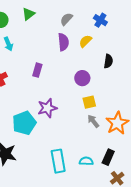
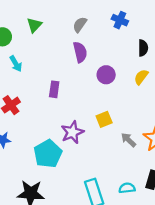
yellow semicircle: (85, 41) -> (141, 77), moved
black semicircle: (108, 61) -> (143, 48), moved
purple circle: (82, 78) -> (106, 75), moved
yellow square: (89, 102) -> (104, 119), moved

